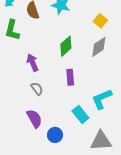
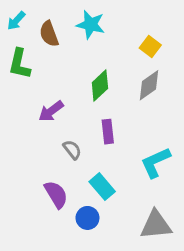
purple arrow: (33, 62) -> (51, 111), turned -102
gray semicircle: (37, 89) -> (72, 150), moved
cyan rectangle: (80, 114) -> (102, 187), moved

